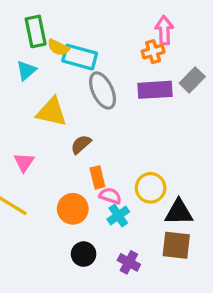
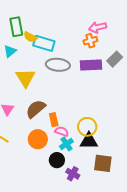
pink arrow: (164, 30) -> (98, 27), turned -102
gray ellipse: (102, 91) -> (58, 65), turned -60
yellow triangle: (52, 112) -> (26, 78), turned 45
brown semicircle: (81, 144) -> (36, 109), moved, size x1.5
black triangle: (179, 212) -> (89, 141), moved
black circle: (84, 254) -> (57, 160), moved

